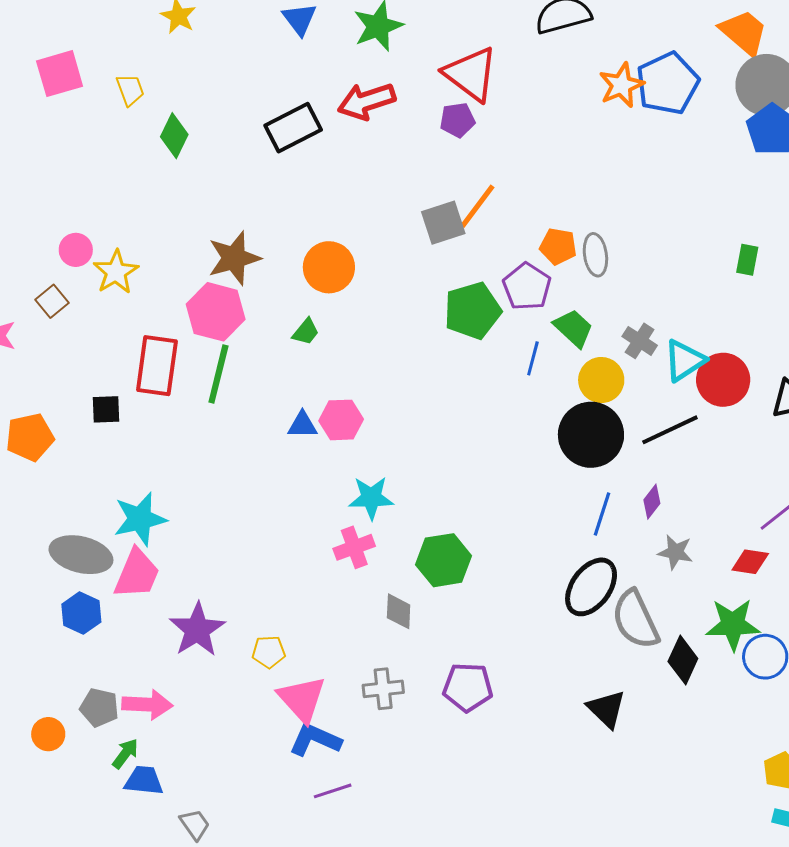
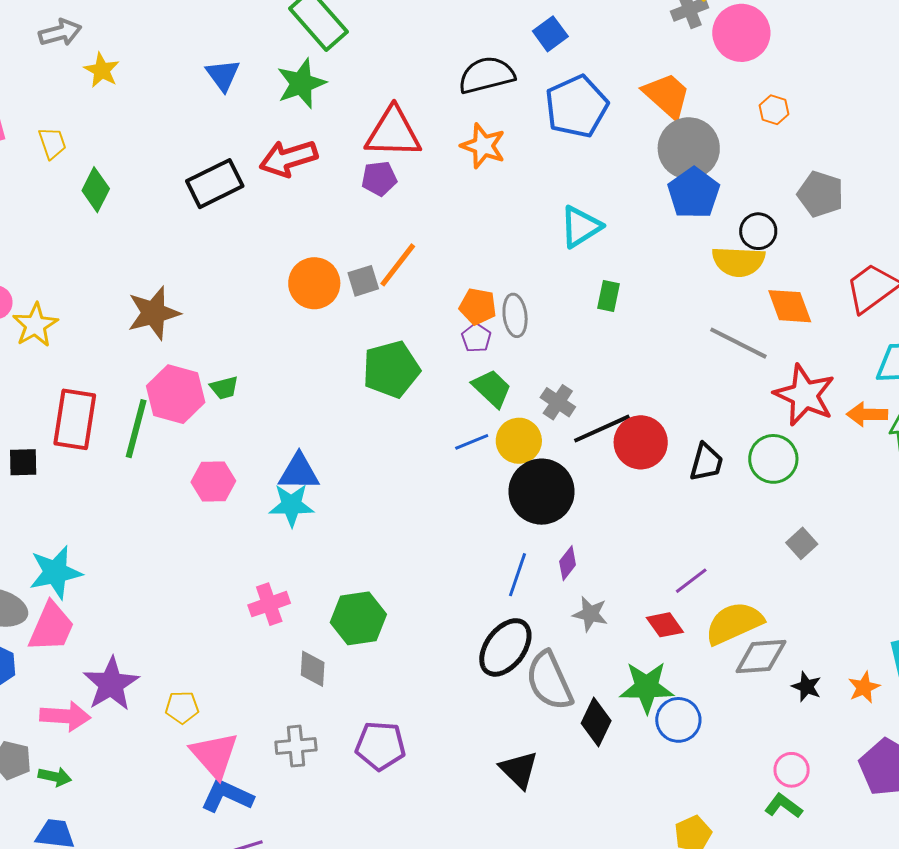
red triangle: (471, 74) -> (393, 133), turned -36
blue pentagon: (668, 83) -> (576, 106), moved
orange star: (621, 85) -> (483, 146), moved, turned -30
gray square: (443, 223) -> (363, 281), size x0.7
green rectangle: (747, 260) -> (608, 296), moved
orange circle: (329, 267) -> (314, 283), moved
purple pentagon: (527, 287) -> (476, 338), moved, size x0.6
pink hexagon: (216, 312) -> (176, 394), moved
green trapezoid: (306, 332) -> (224, 388), turned 36
blue line: (533, 358) -> (472, 442), moved, turned 52
cyan triangle: (684, 360) -> (581, 227), moved
pink hexagon: (341, 420) -> (213, 481), moved
blue triangle: (302, 425) -> (299, 472), moved, size x1.4
black line: (670, 430) -> (602, 429), moved
black circle: (591, 435) -> (542, 492), moved
cyan star: (371, 498) -> (291, 505), moved
red diamond: (750, 562) -> (665, 625), turned 45
pink arrow: (147, 704) -> (65, 716), moved
green arrow: (125, 754) -> (55, 777), moved, turned 64

